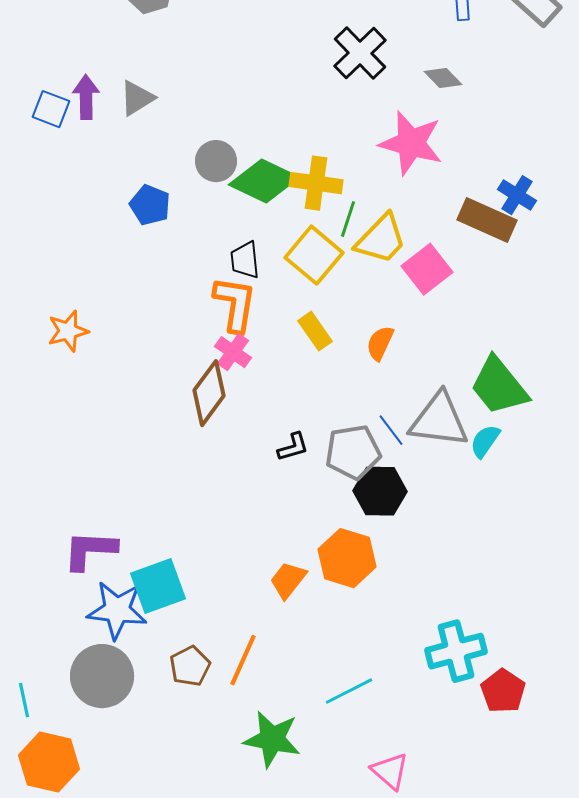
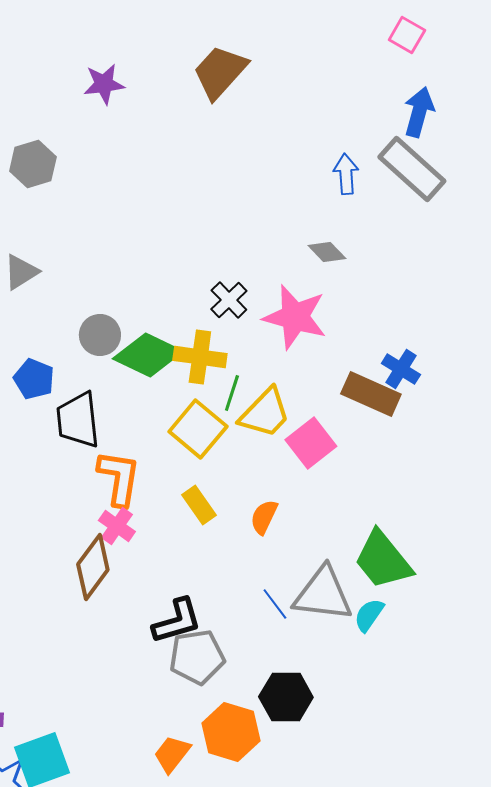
black cross: (360, 53) -> (229, 300), moved, size x0.7
black trapezoid: (245, 260) -> (78, 420), moved, size x1.5
black L-shape: (293, 447) -> (177, 621), size x1.6
gray pentagon: (353, 452) -> (197, 657), moved
black hexagon: (380, 491) -> (286, 697), moved

